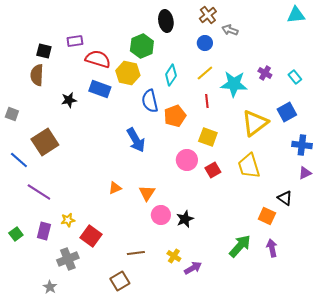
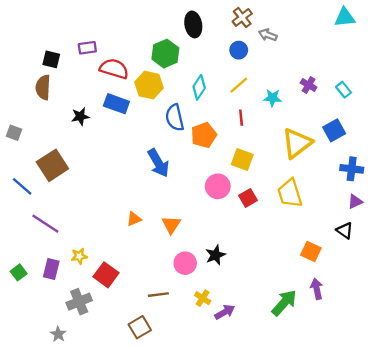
cyan star: (234, 84) -> (272, 98), size x0.6
black triangle: (285, 198) -> (345, 231), moved
pink circle: (161, 215) -> (185, 263), moved
green arrow: (240, 246) -> (284, 303), moved

